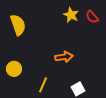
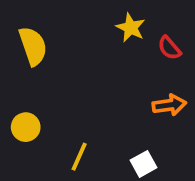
red semicircle: (92, 17) -> (169, 48), moved
orange arrow: (64, 57) -> (169, 105), moved

